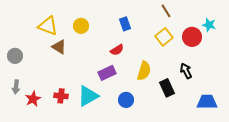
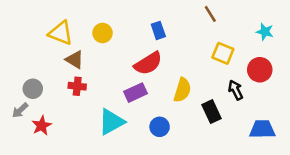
yellow square: (164, 37) -> (223, 53), moved, turned -30
red circle: (192, 37) -> (260, 70), moved
red semicircle: (117, 50) -> (148, 63), size x1.6
gray circle: (15, 56) -> (33, 89), moved
gray arrow: (16, 87) -> (20, 110), turned 40
red cross: (61, 96) -> (77, 86), moved

